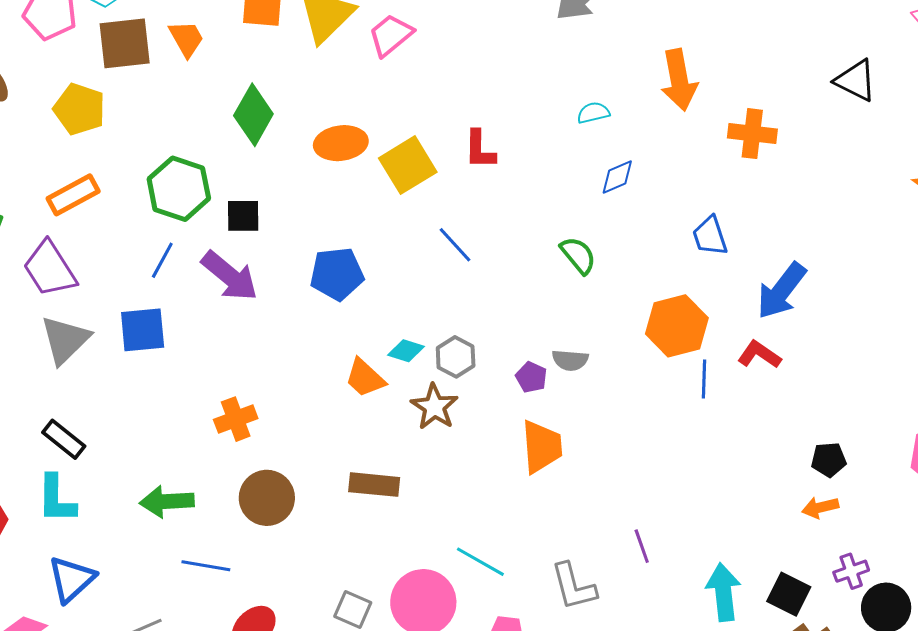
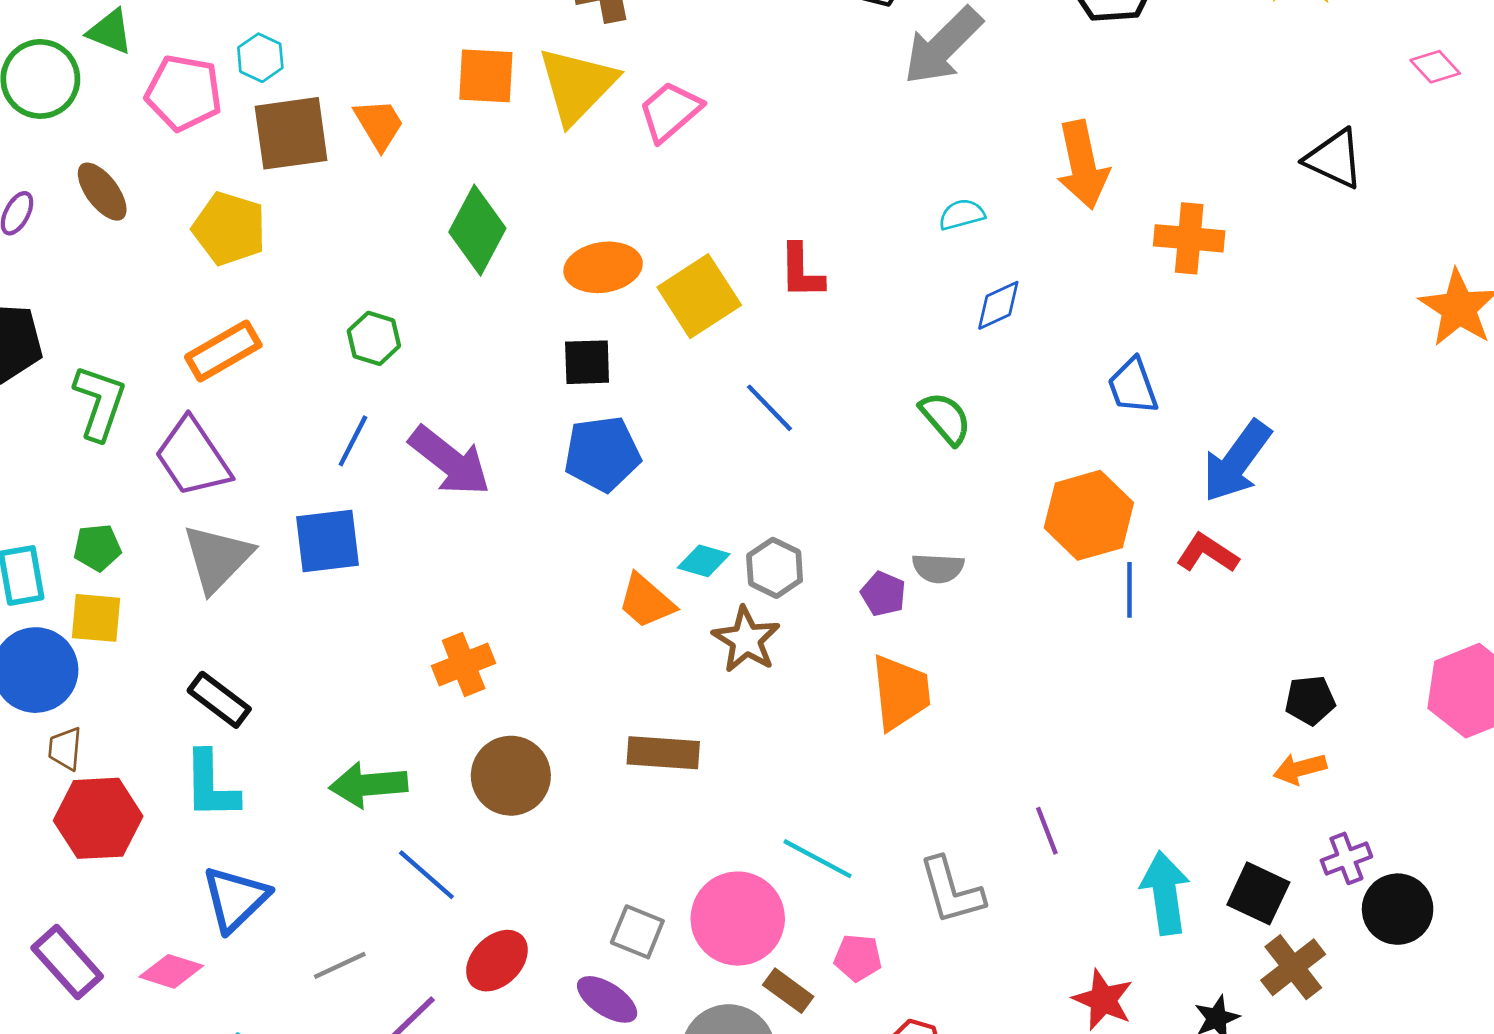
green hexagon: (179, 189) -> (374, 338), size x0.6
black square: (243, 216) -> (587, 362), moved
blue line: (206, 566) -> (426, 875), turned 33

